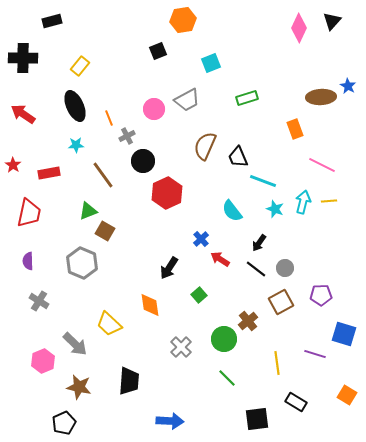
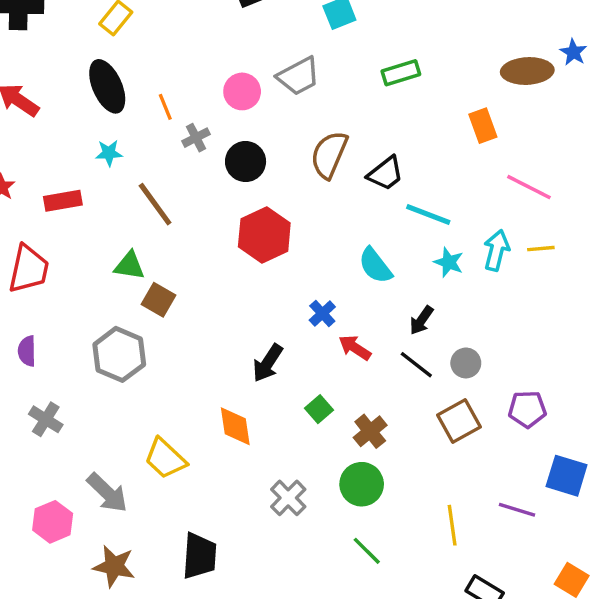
black trapezoid: (238, 157) -> (386, 173), turned -105
black circle: (143, 161) -> (246, 161), moved
green triangle: (88, 211) -> (129, 266), turned 30
brown cross: (248, 321) -> (370, 431), moved

